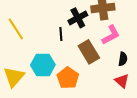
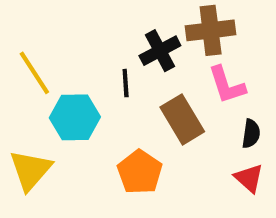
pink L-shape: (111, 35) -> (227, 85), turned 100
cyan hexagon: (43, 65) -> (75, 117), moved

